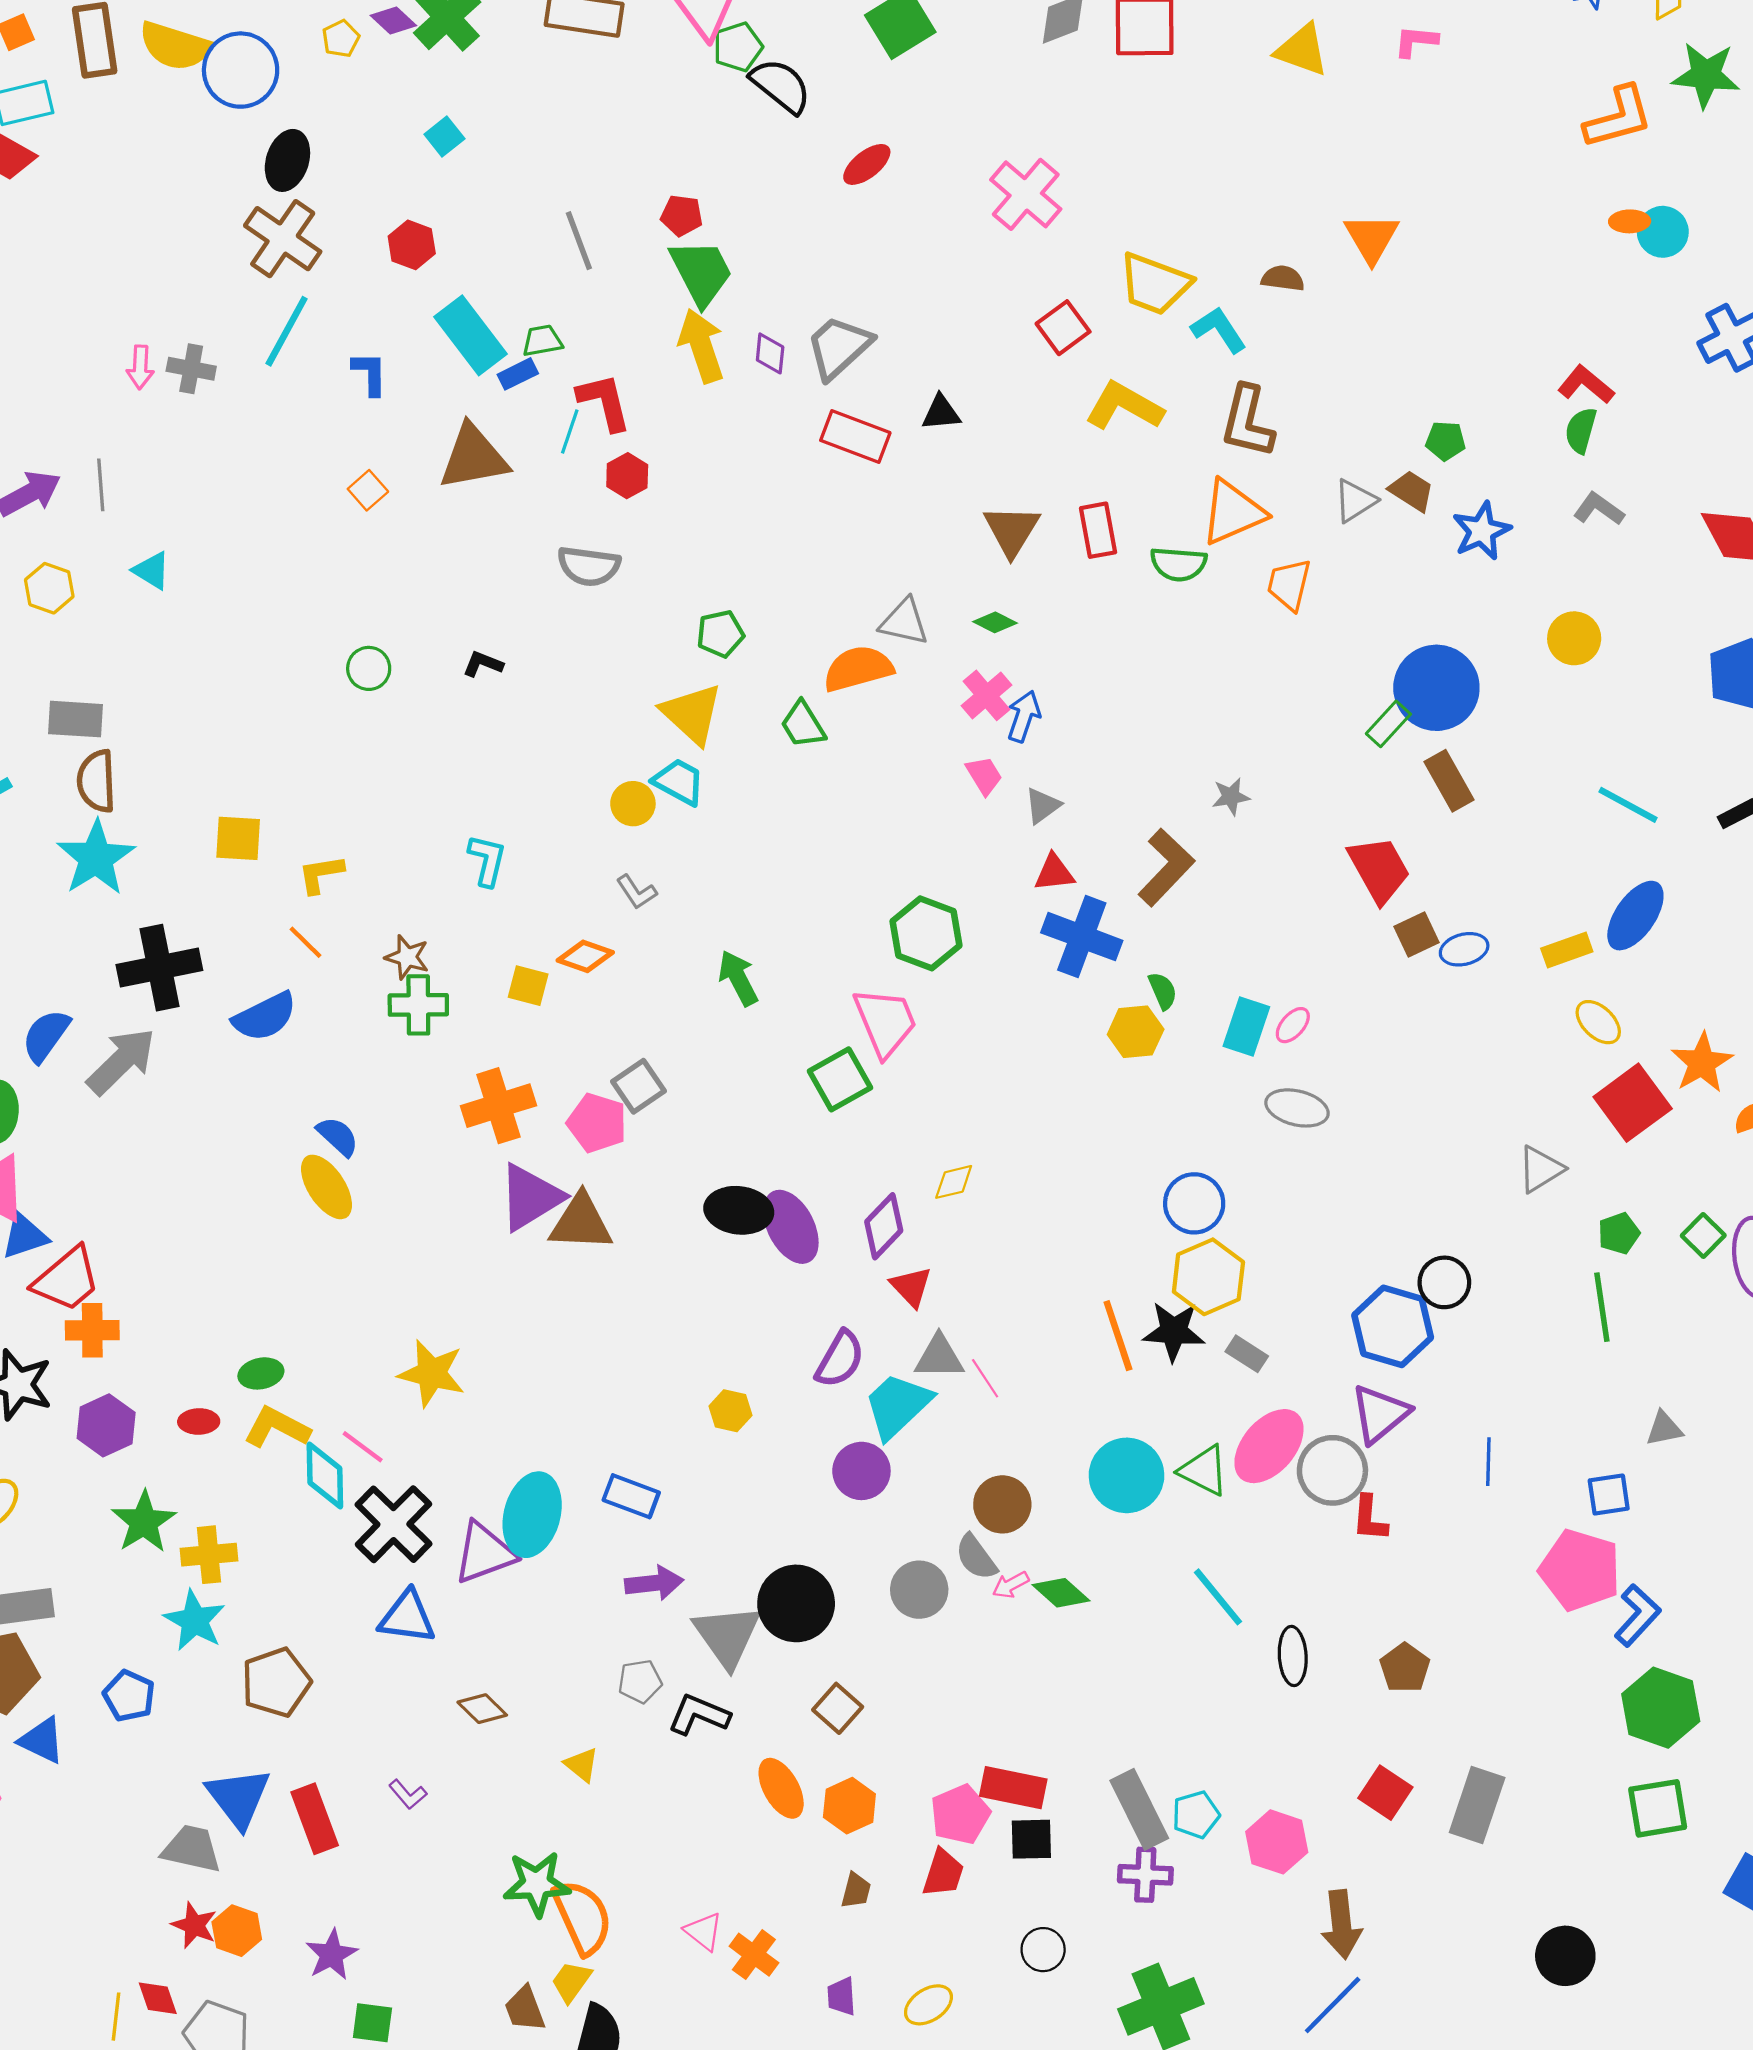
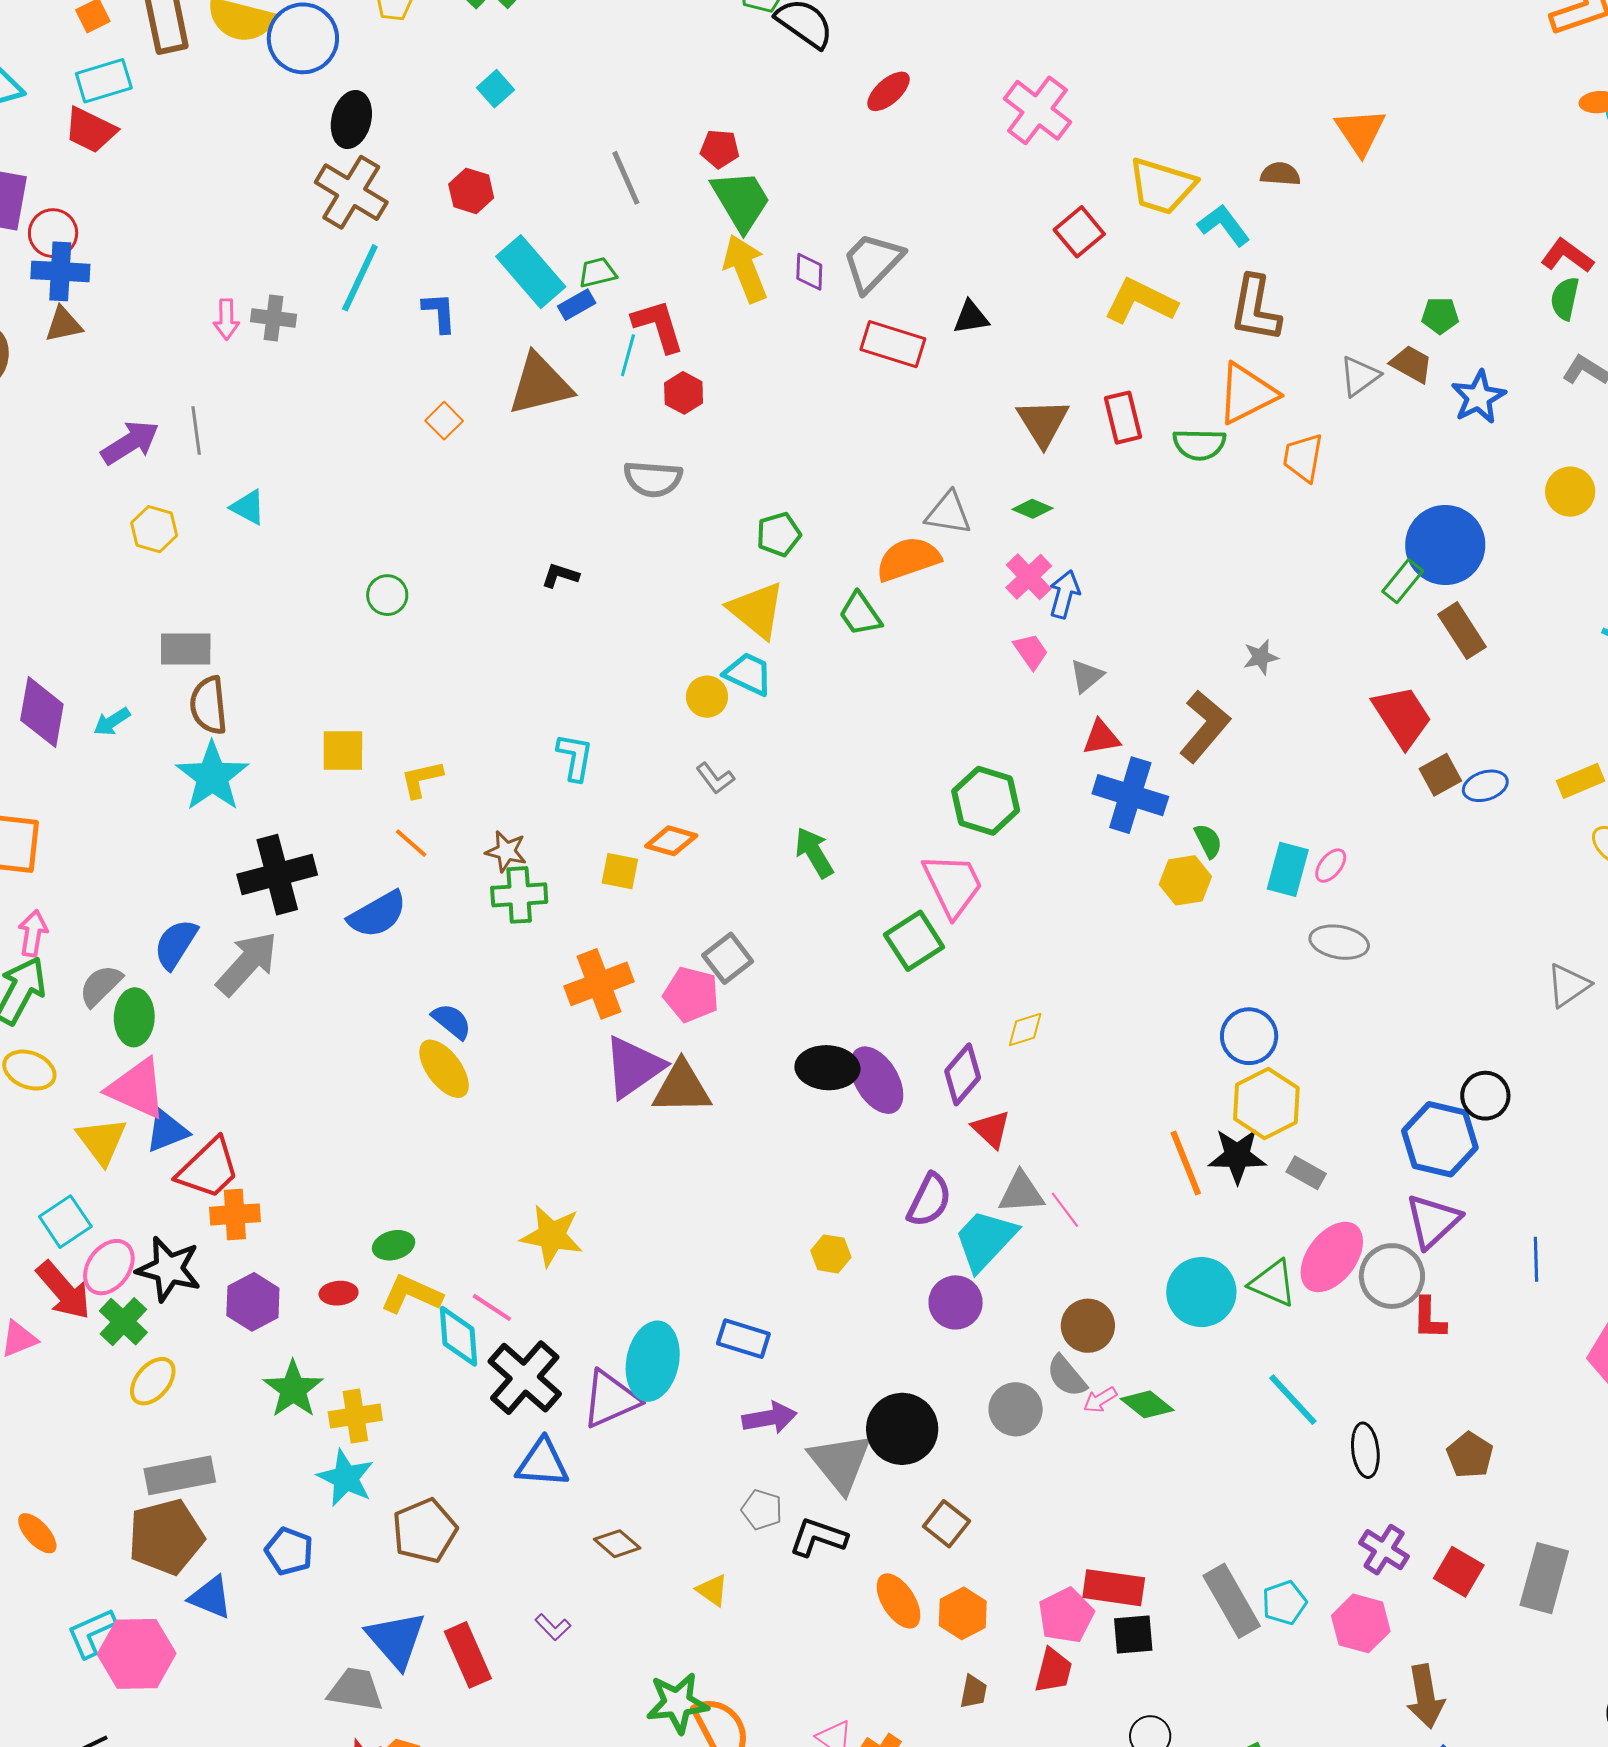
green circle: (369, 668) -> (387, 595), moved
gray pentagon: (640, 1681) -> (762, 1510), turned 30
purple cross: (1145, 1875) -> (1384, 1550), moved, turned 33

